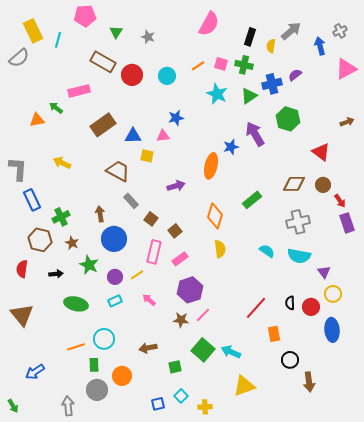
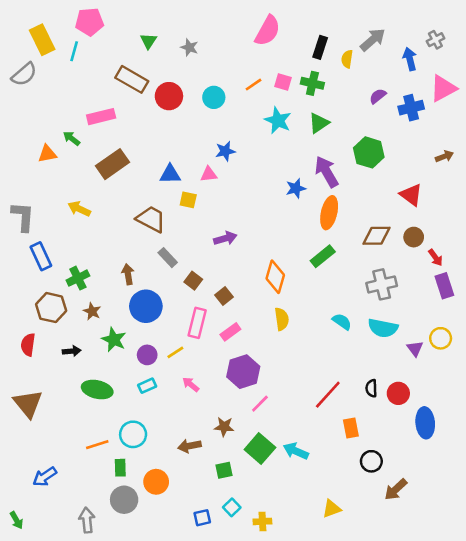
pink pentagon: (85, 16) -> (89, 22), moved
blue cross: (272, 84) -> (411, 108), moved
brown rectangle: (103, 125) -> (113, 164), moved
orange ellipse: (211, 166) -> (329, 213), moved
yellow circle: (333, 294) -> (441, 338), moved
brown star: (181, 320) -> (224, 427), moved
brown arrow: (309, 382) -> (396, 489), turned 54
yellow triangle: (244, 386) -> (332, 509), moved, size x0.7

